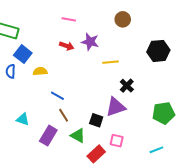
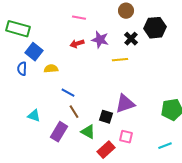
brown circle: (123, 19) -> (126, 11), moved
red arrow: (67, 46) -> (77, 44), turned 144
black hexagon: (158, 51) -> (155, 28), moved
black cross: (127, 86) -> (131, 39), moved

